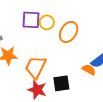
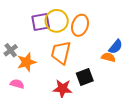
yellow circle: (47, 22) -> (57, 21), size x1.5
orange trapezoid: (36, 67) -> (61, 53), moved

